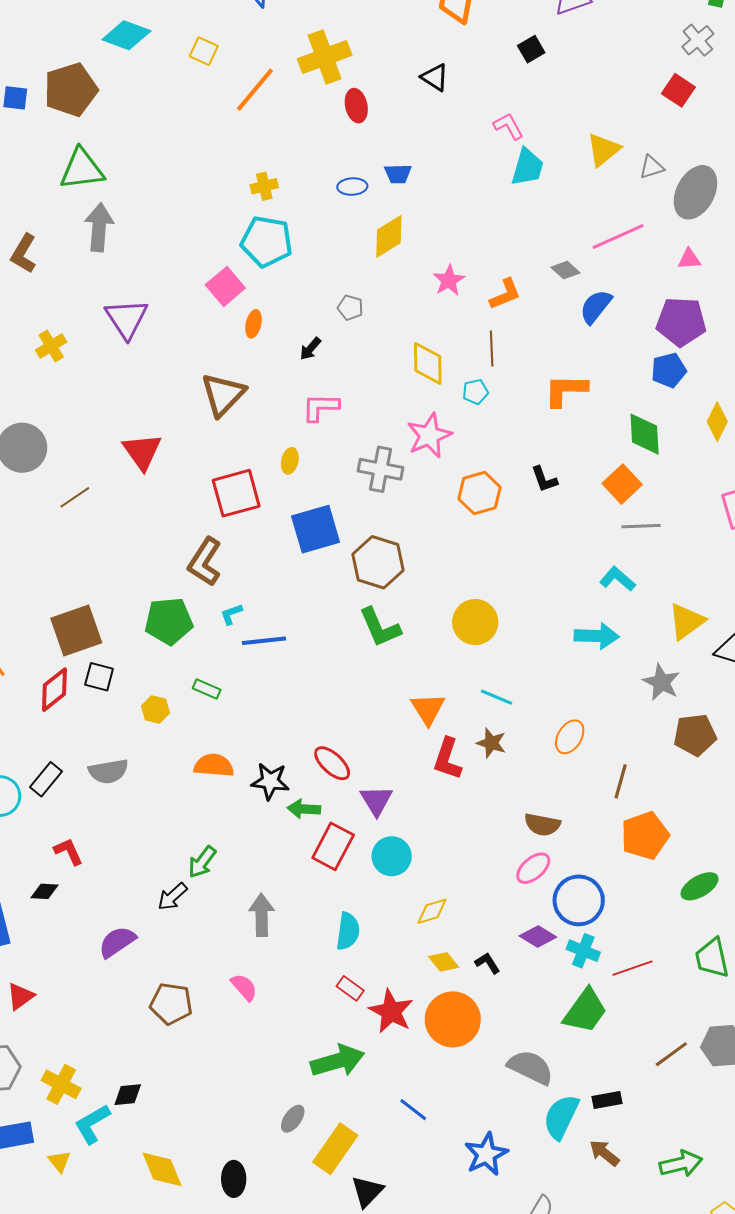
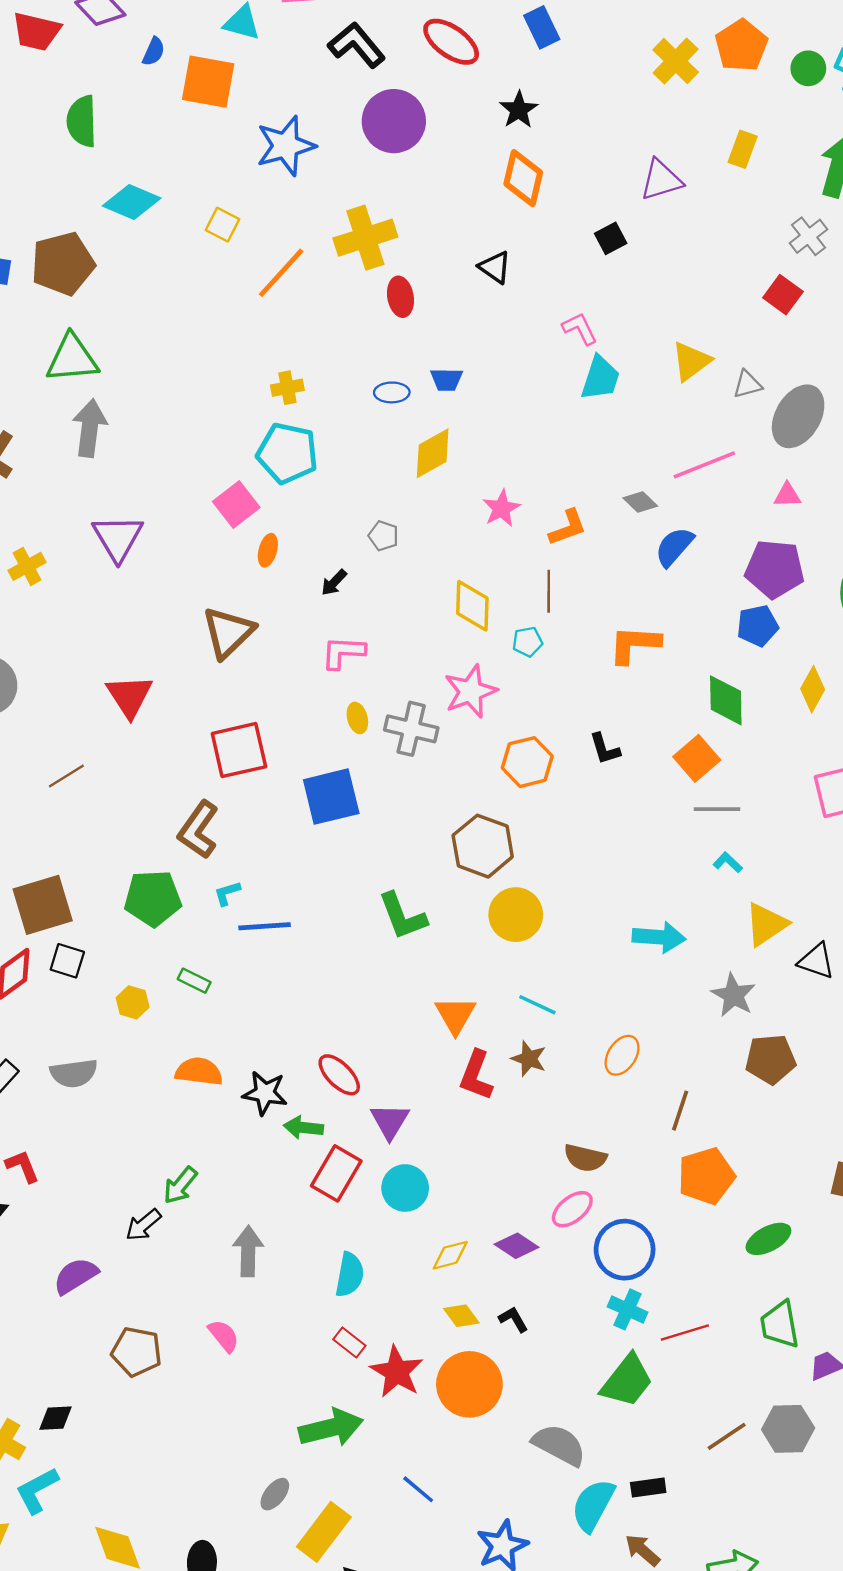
yellow ellipse: (290, 461) -> (357, 718), moved, turned -30
brown line: (75, 497) -> (66, 776), moved
brown hexagon: (378, 562) -> (483, 846), moved
cyan L-shape: (617, 579) -> (728, 862), moved, size x0.7
purple diamond: (538, 936) -> (517, 1246), moved
black diamond: (128, 1095) -> (55, 1418), moved

